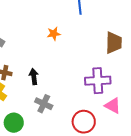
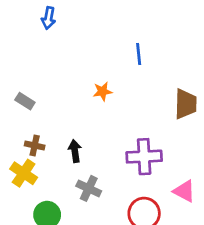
purple cross: (98, 81) -> (144, 157), moved

